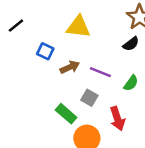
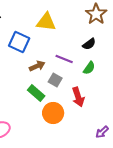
black semicircle: (131, 44) -> (89, 44), moved
blue square: (45, 51) -> (19, 42), size x1.5
brown arrow: (70, 67) -> (37, 66), moved

